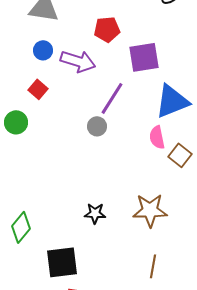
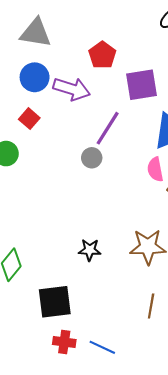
red pentagon: (107, 29) -> (102, 55), turned -30
blue circle: (43, 50) -> (35, 77), size x1.4

